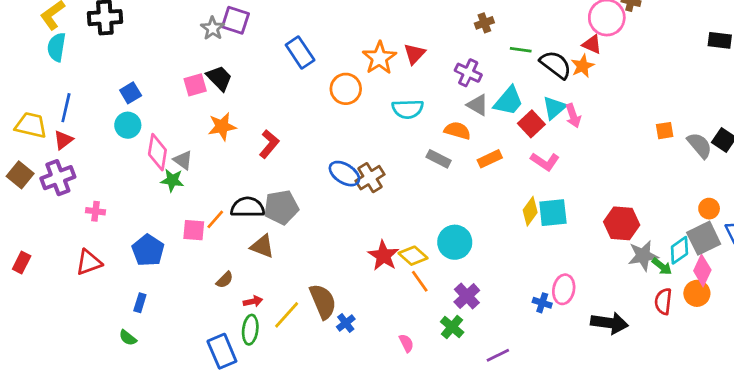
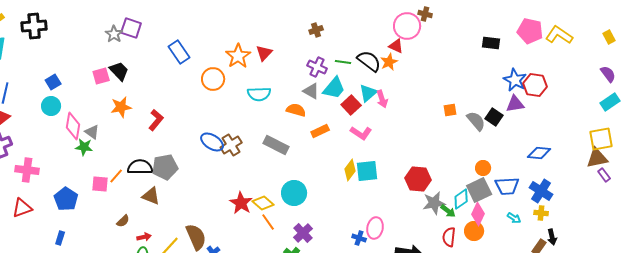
green line: (521, 50) -> (343, 62), moved
purple cross: (468, 73) -> (317, 67), moved
gray rectangle: (439, 159) -> (276, 145), moved, size x1.4
pink cross: (96, 211) -> (27, 170), size x1.6

